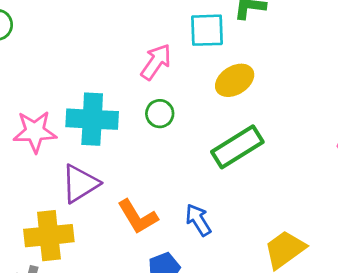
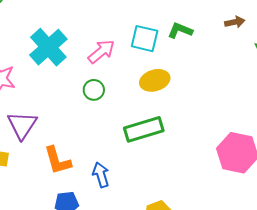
cyan cross: (92, 119) -> (48, 47), moved, turned 30
purple triangle: (80, 184) -> (22, 125), turned -40

